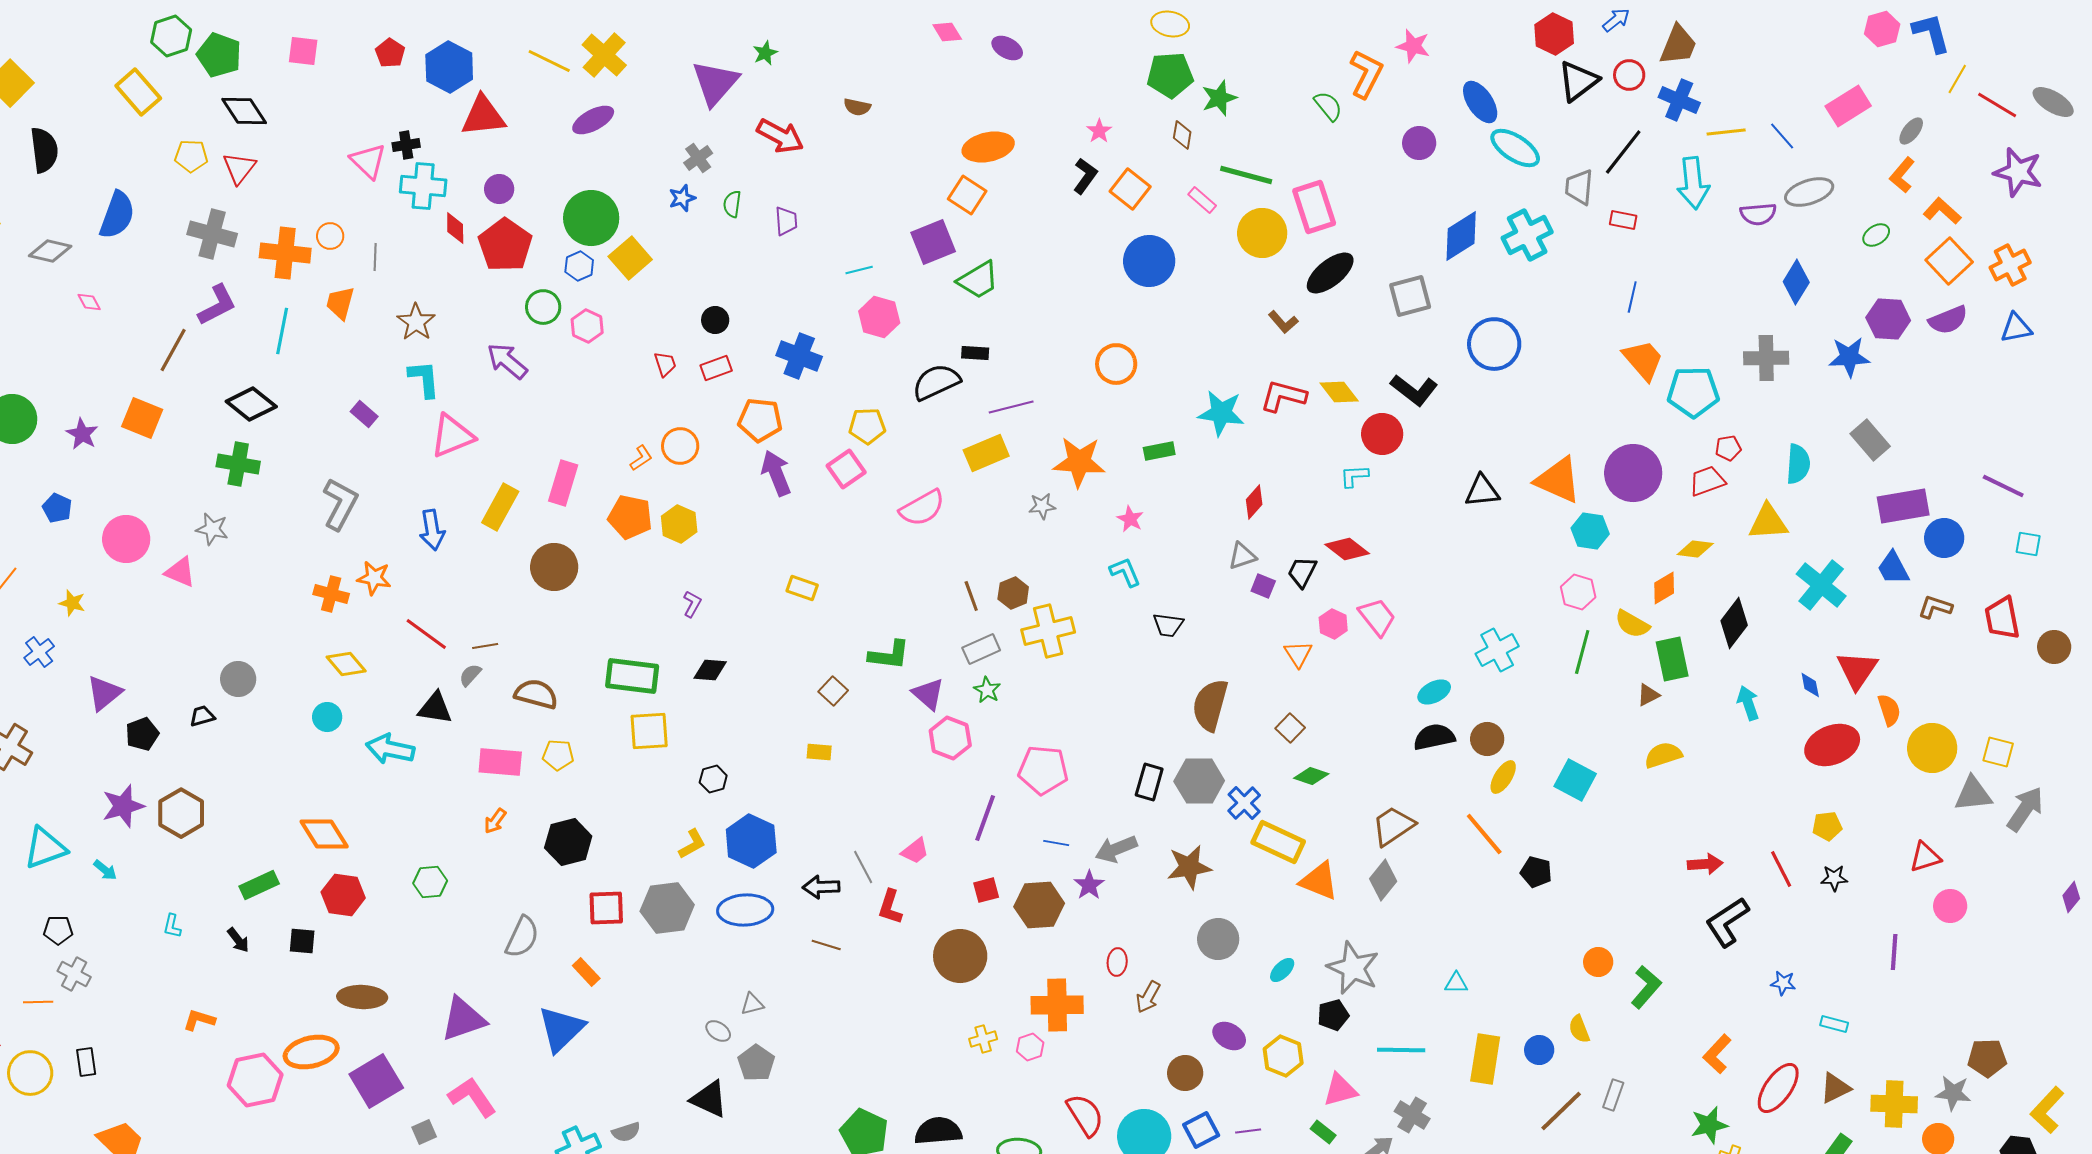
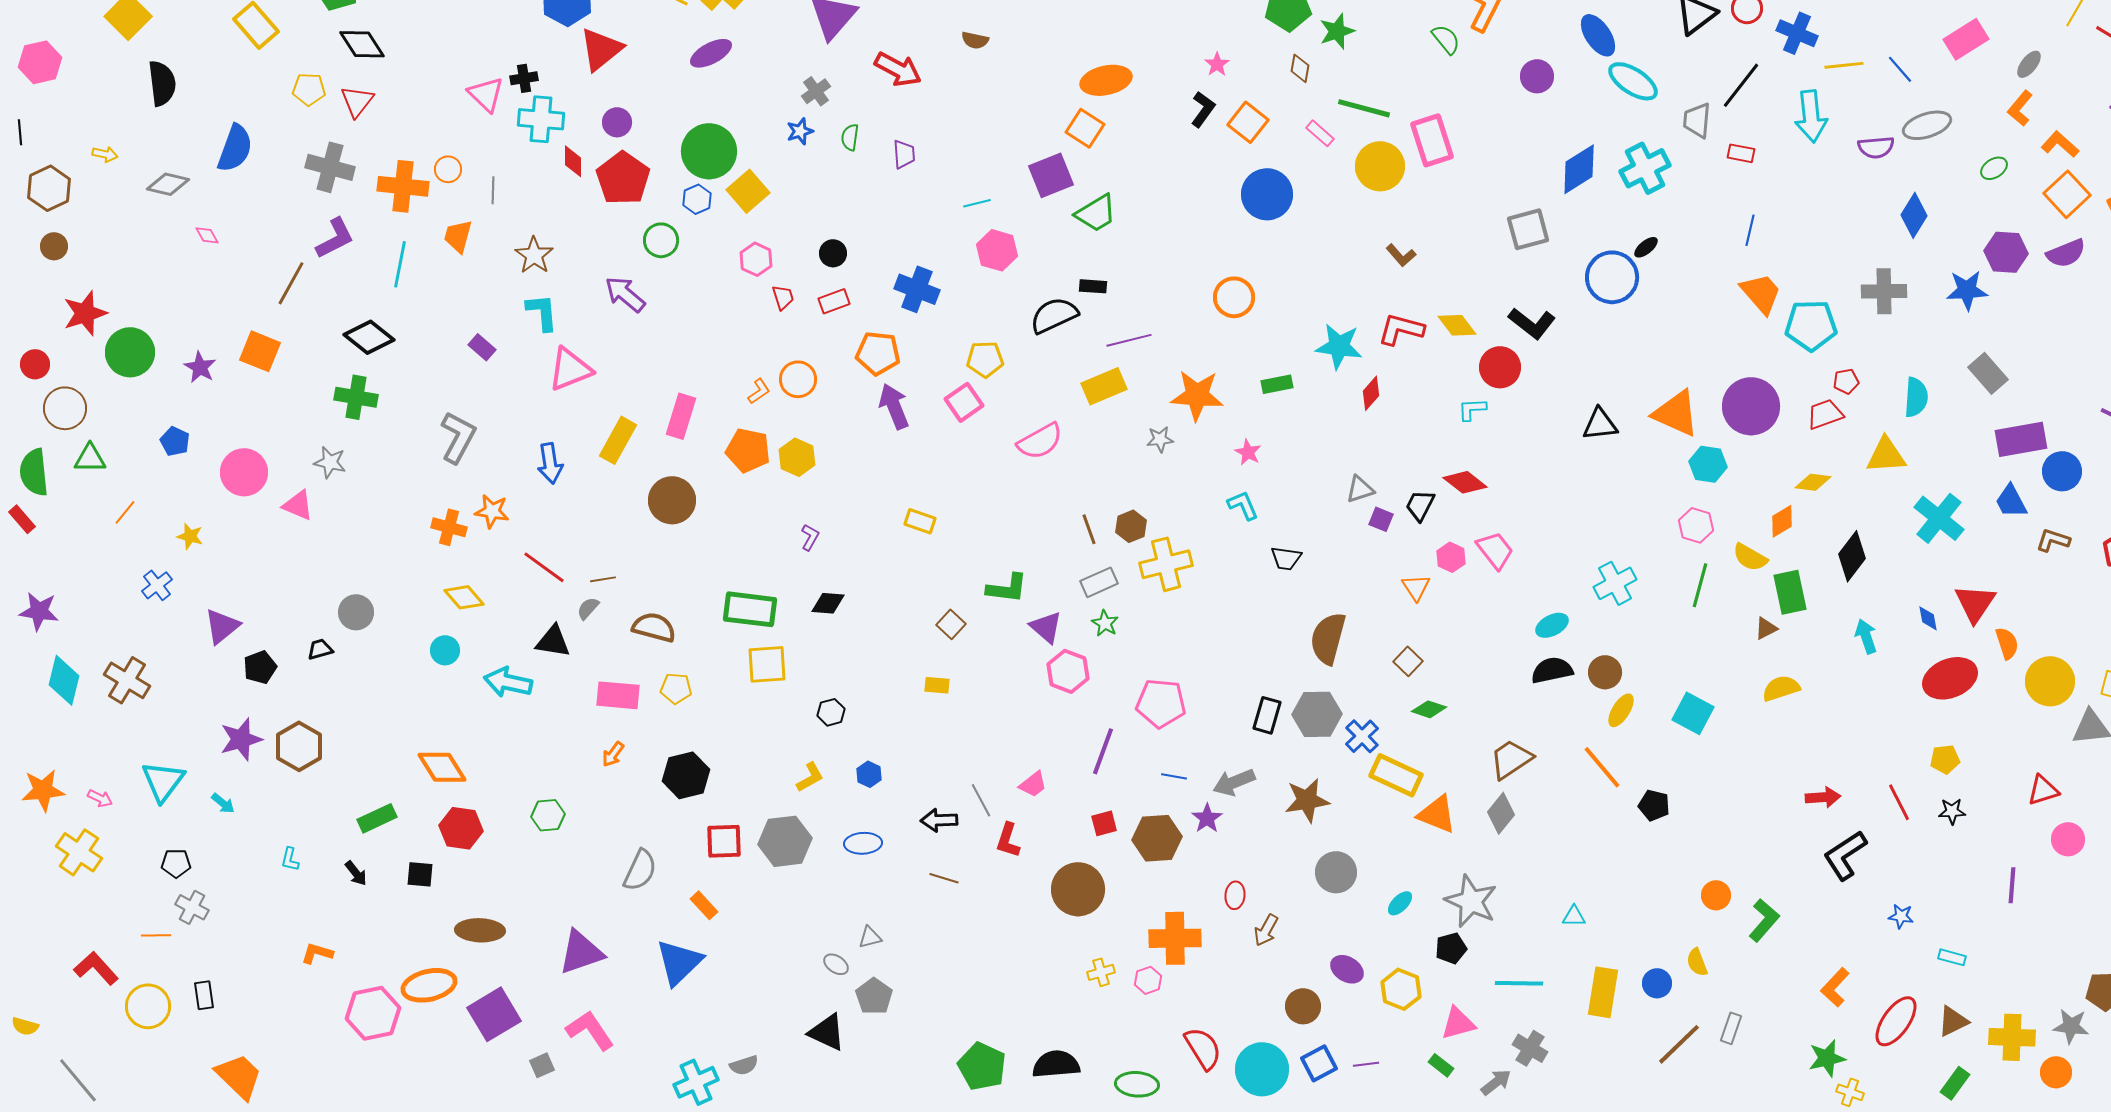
red triangle: (483, 116) -> (601, 49), turned -33
black ellipse: (1330, 273) -> (1646, 247), moved, size x0.5
pink hexagon: (587, 326) -> (756, 259), moved
red diamond: (1254, 502) -> (1371, 393), moved
blue hexagon: (751, 841) -> (869, 774), size x0.5
cyan triangle: (45, 848) -> (163, 781), turned -33
blue ellipse: (745, 910) -> (863, 843), size x0.7

